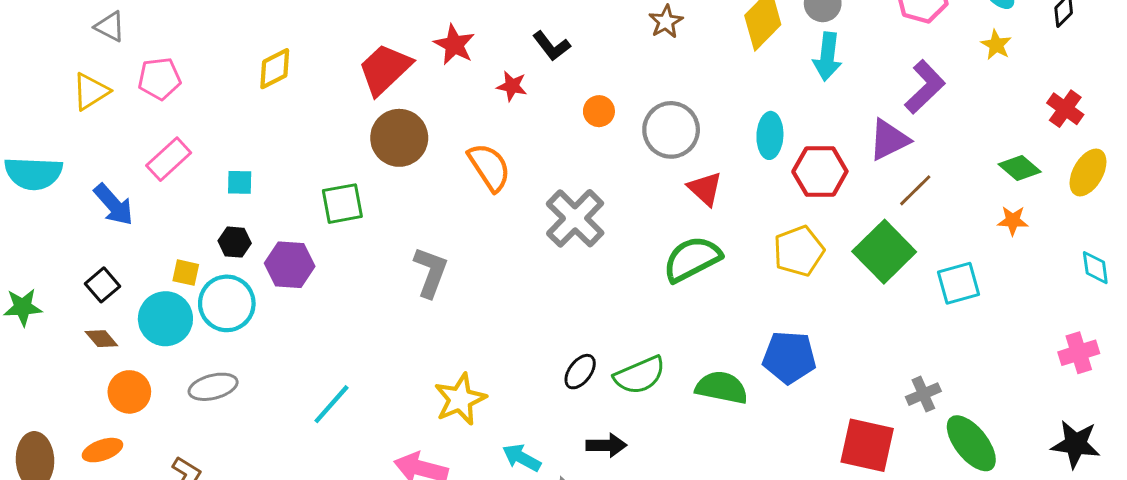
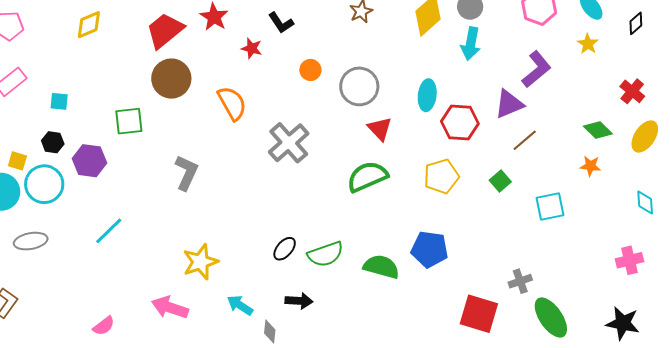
green square: (884, 252) -> (500, 181), size x0.5
cyan line: (331, 404) -> (109, 231), moved

